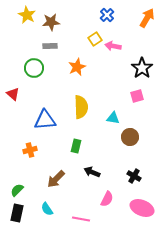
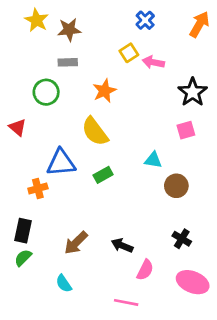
yellow semicircle: (81, 107) -> (95, 132), moved, turned 145
green rectangle: (76, 146) -> (103, 175), moved, turned 48
orange cross: (30, 150) -> (38, 188), moved
black arrow: (92, 172) -> (122, 245), moved
black rectangle: (17, 213) -> (23, 231), moved
pink line: (81, 219) -> (126, 302), moved

